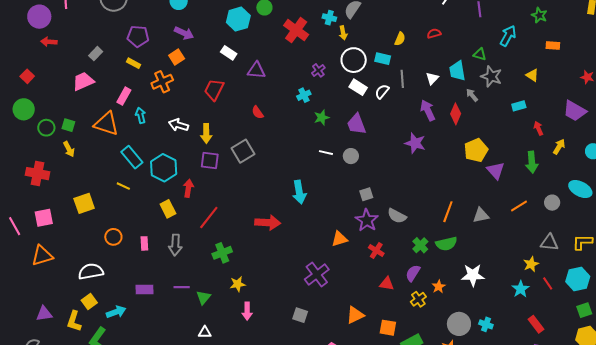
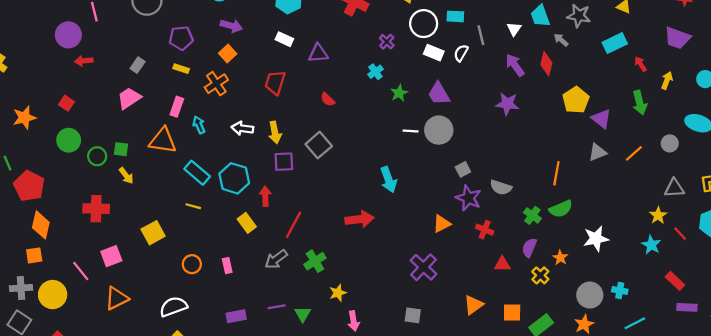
cyan rectangle: (519, 106) -> (615, 43), size x1.5
gray circle: (351, 156) -> (439, 130), size x1.6
gray triangle: (481, 215) -> (597, 152), moved
gray arrow: (175, 245) -> (276, 259), moved, turned 60

